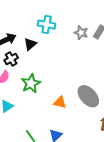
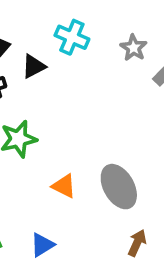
gray star: (81, 33) -> (133, 48), moved

